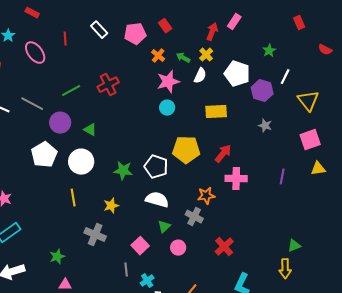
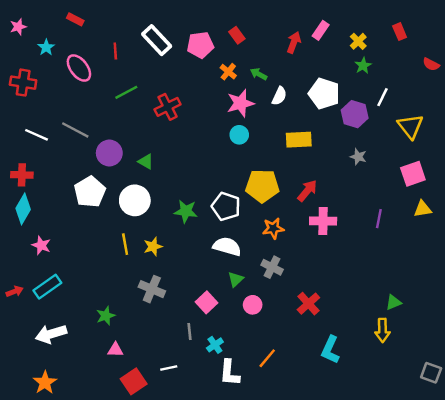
white rectangle: (99, 30) -> (157, 40), size x1.4
yellow cross: (206, 55) -> (358, 41), moved
green line: (71, 91) -> (126, 92), moved
orange star: (206, 196) -> (273, 228), moved
yellow star: (111, 206) -> (153, 247), moved

